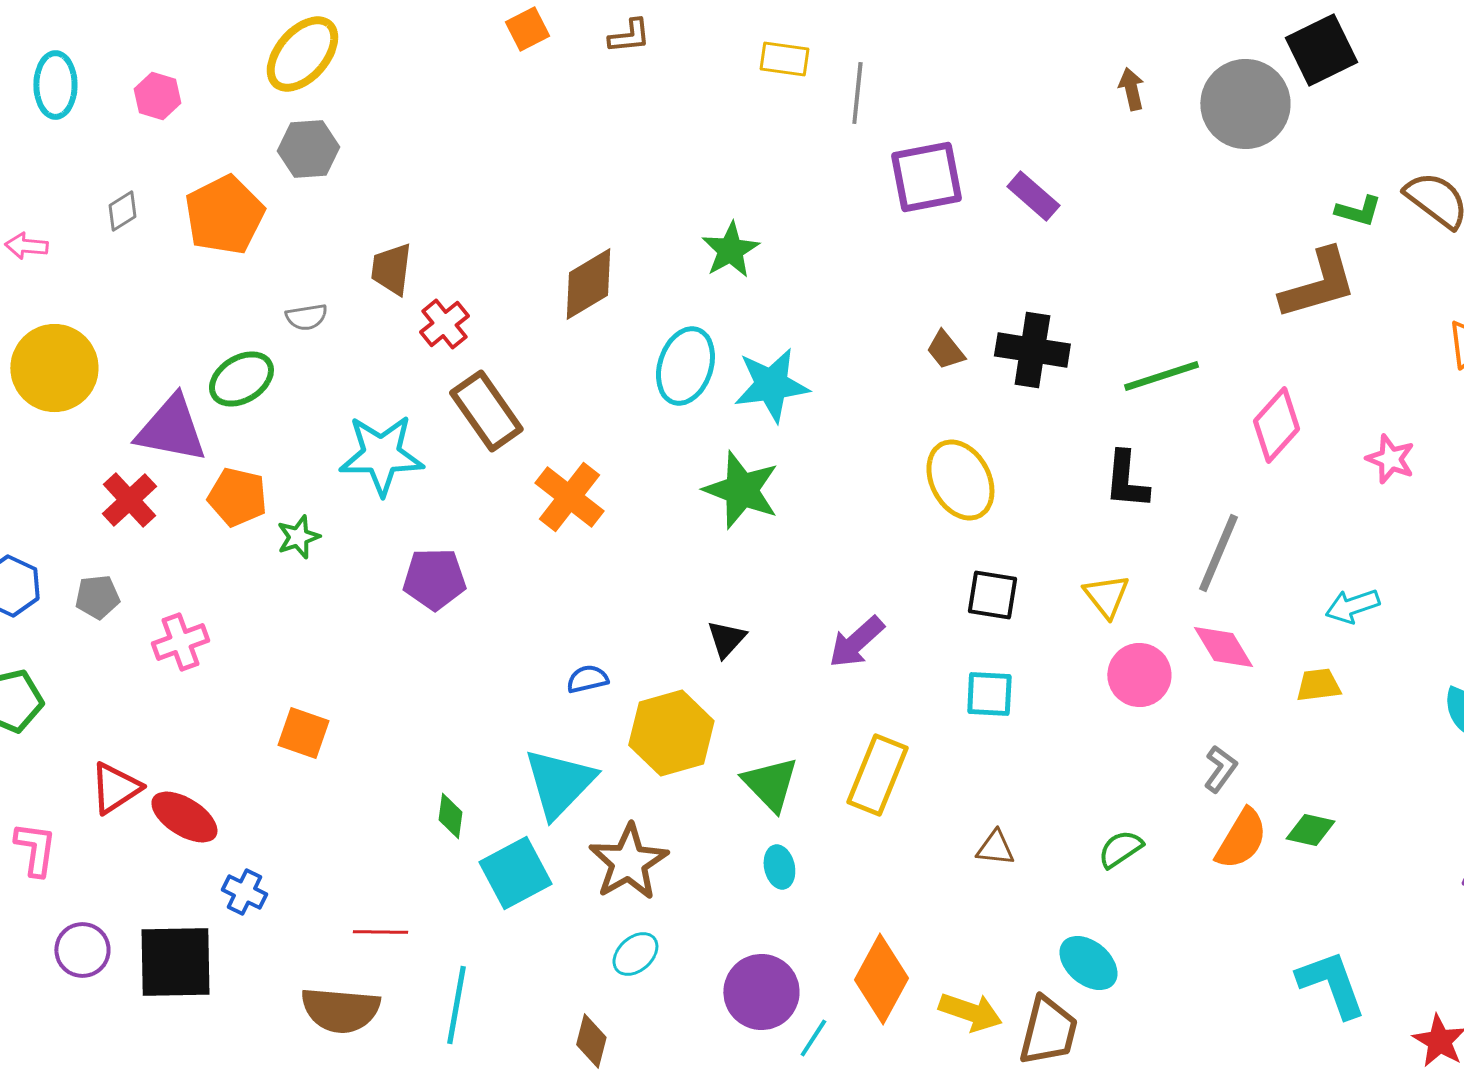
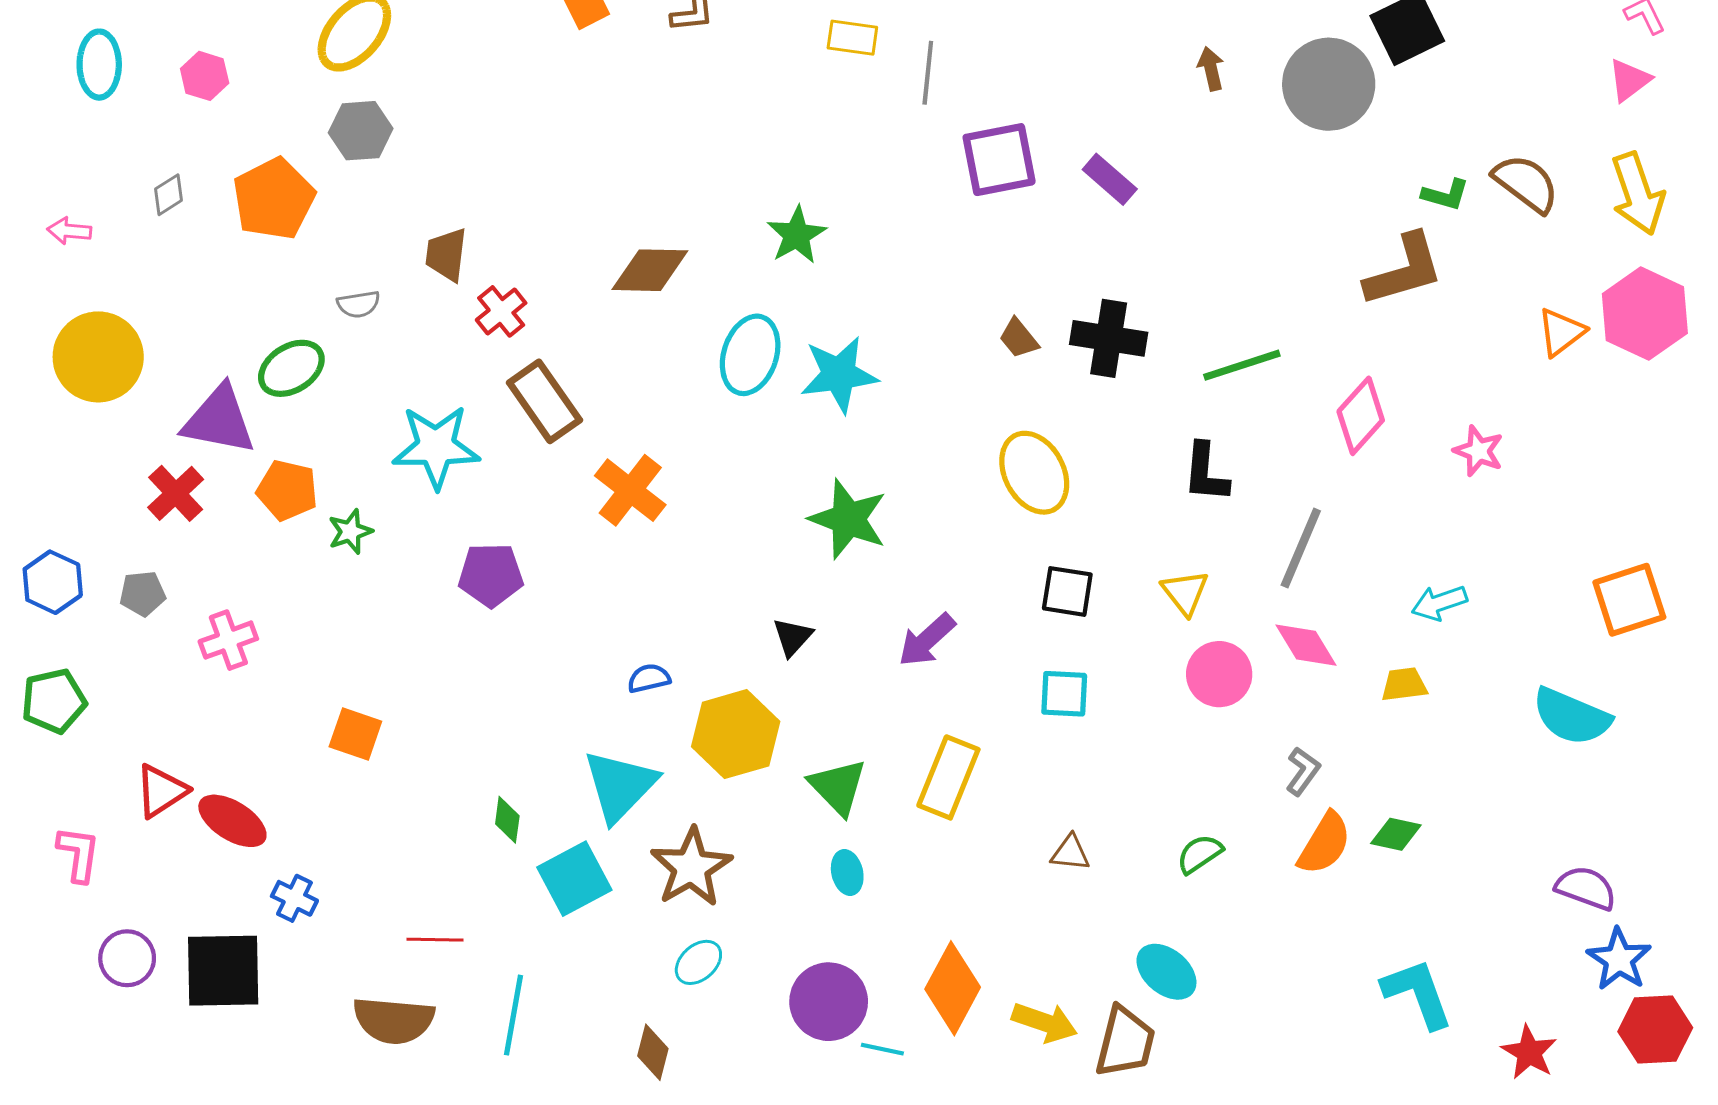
brown diamond: (588, 284) -> (650, 270), turned 32
green star: (741, 490) -> (848, 519), moved
cyan line: (813, 1038) -> (882, 1049), turned 69

